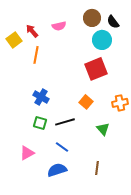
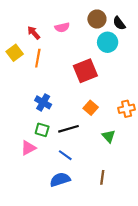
yellow square: (14, 40) -> (15, 53), moved
red square: (96, 69) -> (85, 71), moved
pink triangle: (27, 153) -> (28, 148), moved

